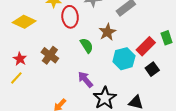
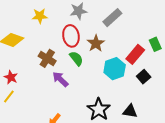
red ellipse: (70, 17) -> (71, 36), moved
brown cross: (50, 55) -> (47, 58), moved
purple arrow: (85, 80) -> (60, 79), moved

